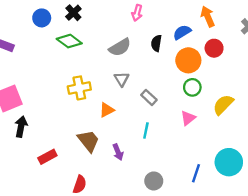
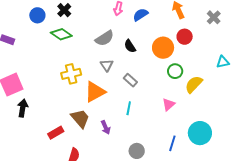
blue semicircle: (182, 32) -> (141, 15), moved
black semicircle: (156, 43) -> (130, 46), moved, turned -40
green circle: (192, 87) -> (175, 71), moved
orange triangle: (107, 110) -> (95, 92), size x1.6
pink triangle: (188, 118) -> (169, 104), moved
red rectangle: (47, 157) -> (56, 133), moved

